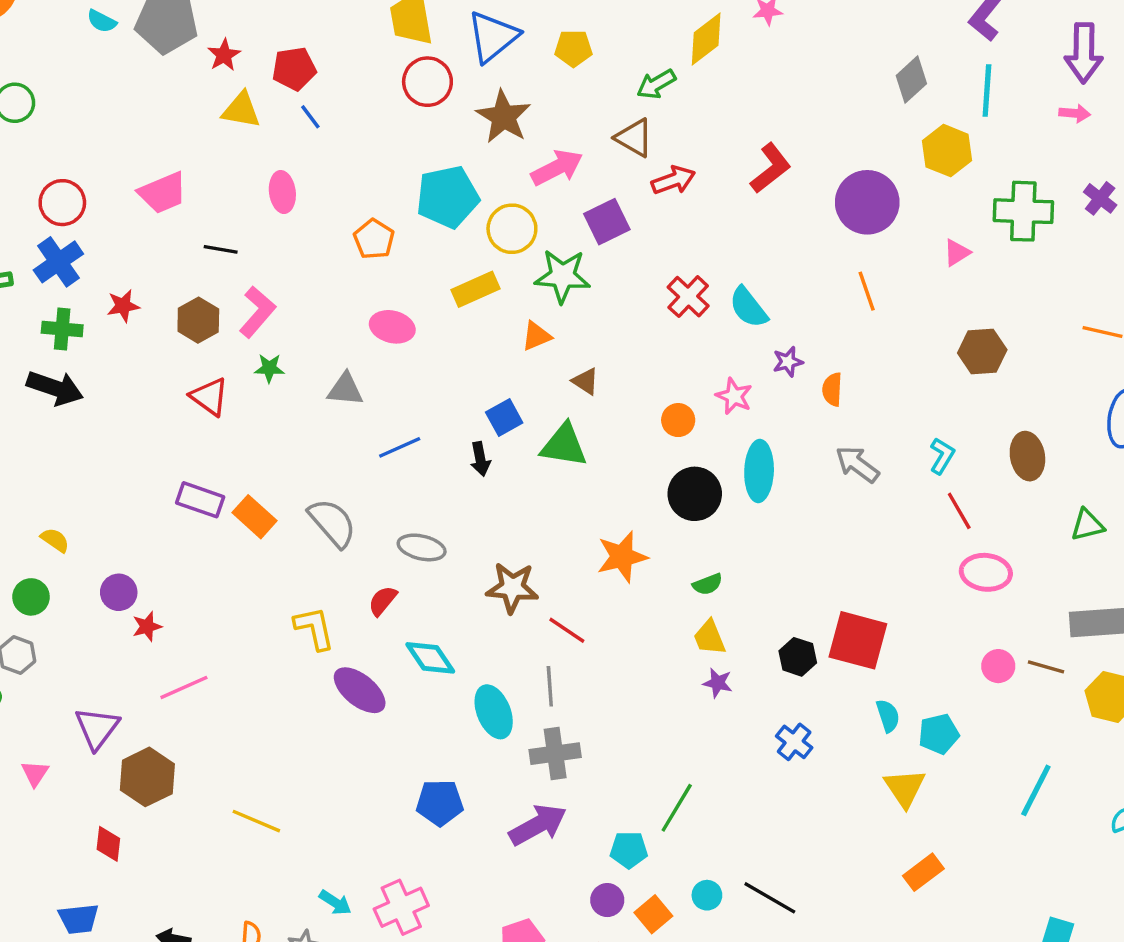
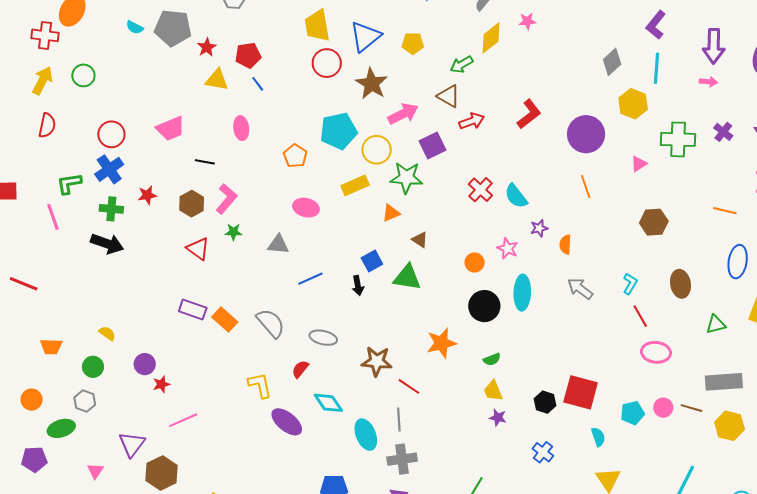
cyan pentagon: (939, 734) -> (632, 413), moved

